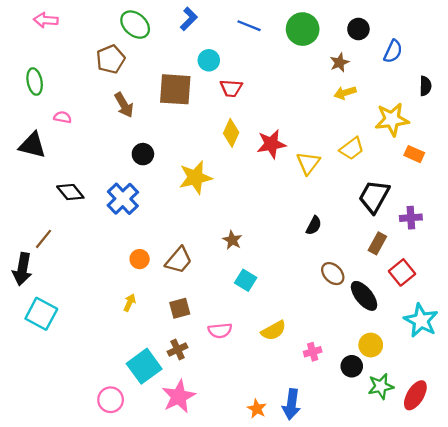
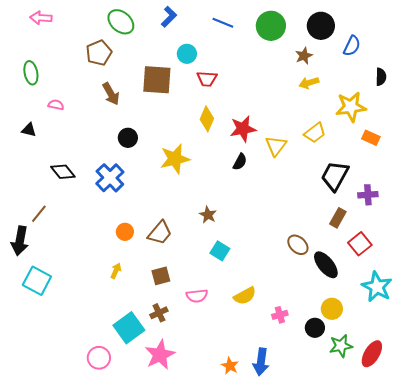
black circle: (358, 29) -> (321, 26), size x1.4
black triangle: (32, 145) -> (29, 130), size x0.6
black semicircle: (314, 226) -> (240, 162), moved

